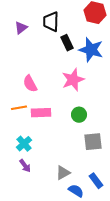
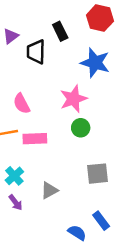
black trapezoid: (51, 22) -> (36, 52), moved
black rectangle: (67, 43) -> (60, 31), moved
green circle: (79, 115) -> (81, 128), moved
gray triangle: (63, 173) -> (49, 190), moved

